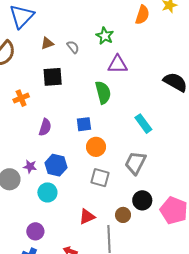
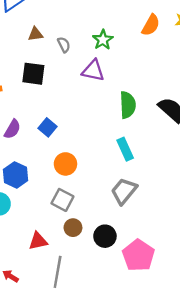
purple triangle: (118, 64) -> (93, 71), moved
green semicircle: (103, 93) -> (128, 105), moved
blue square: (84, 124) -> (48, 127), moved, turned 35
gray trapezoid: (135, 163) -> (124, 191), moved
brown circle: (123, 215) -> (73, 228), moved

